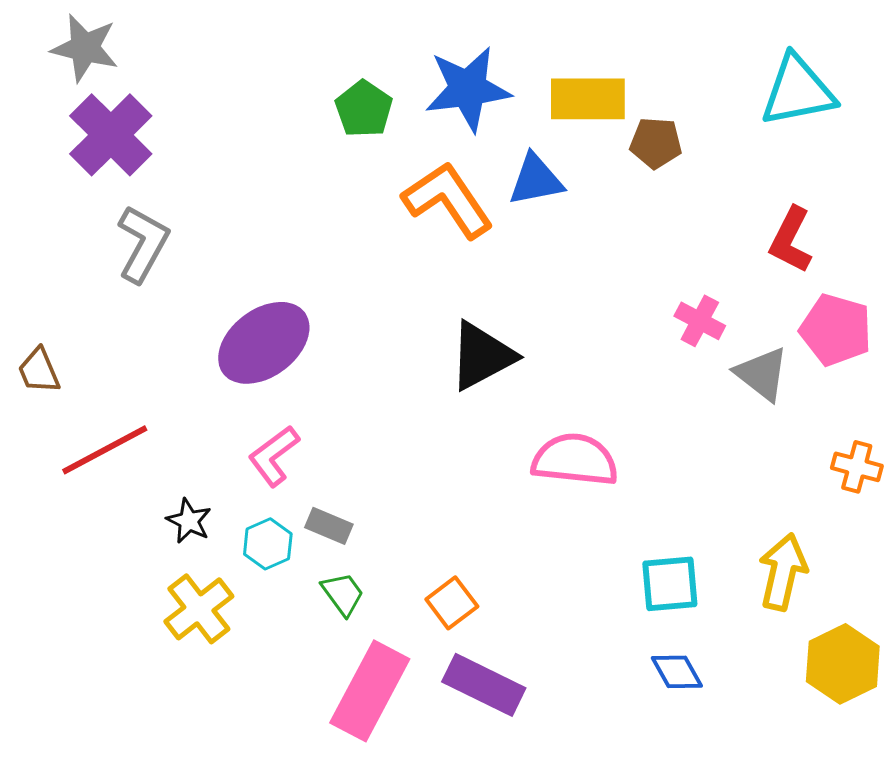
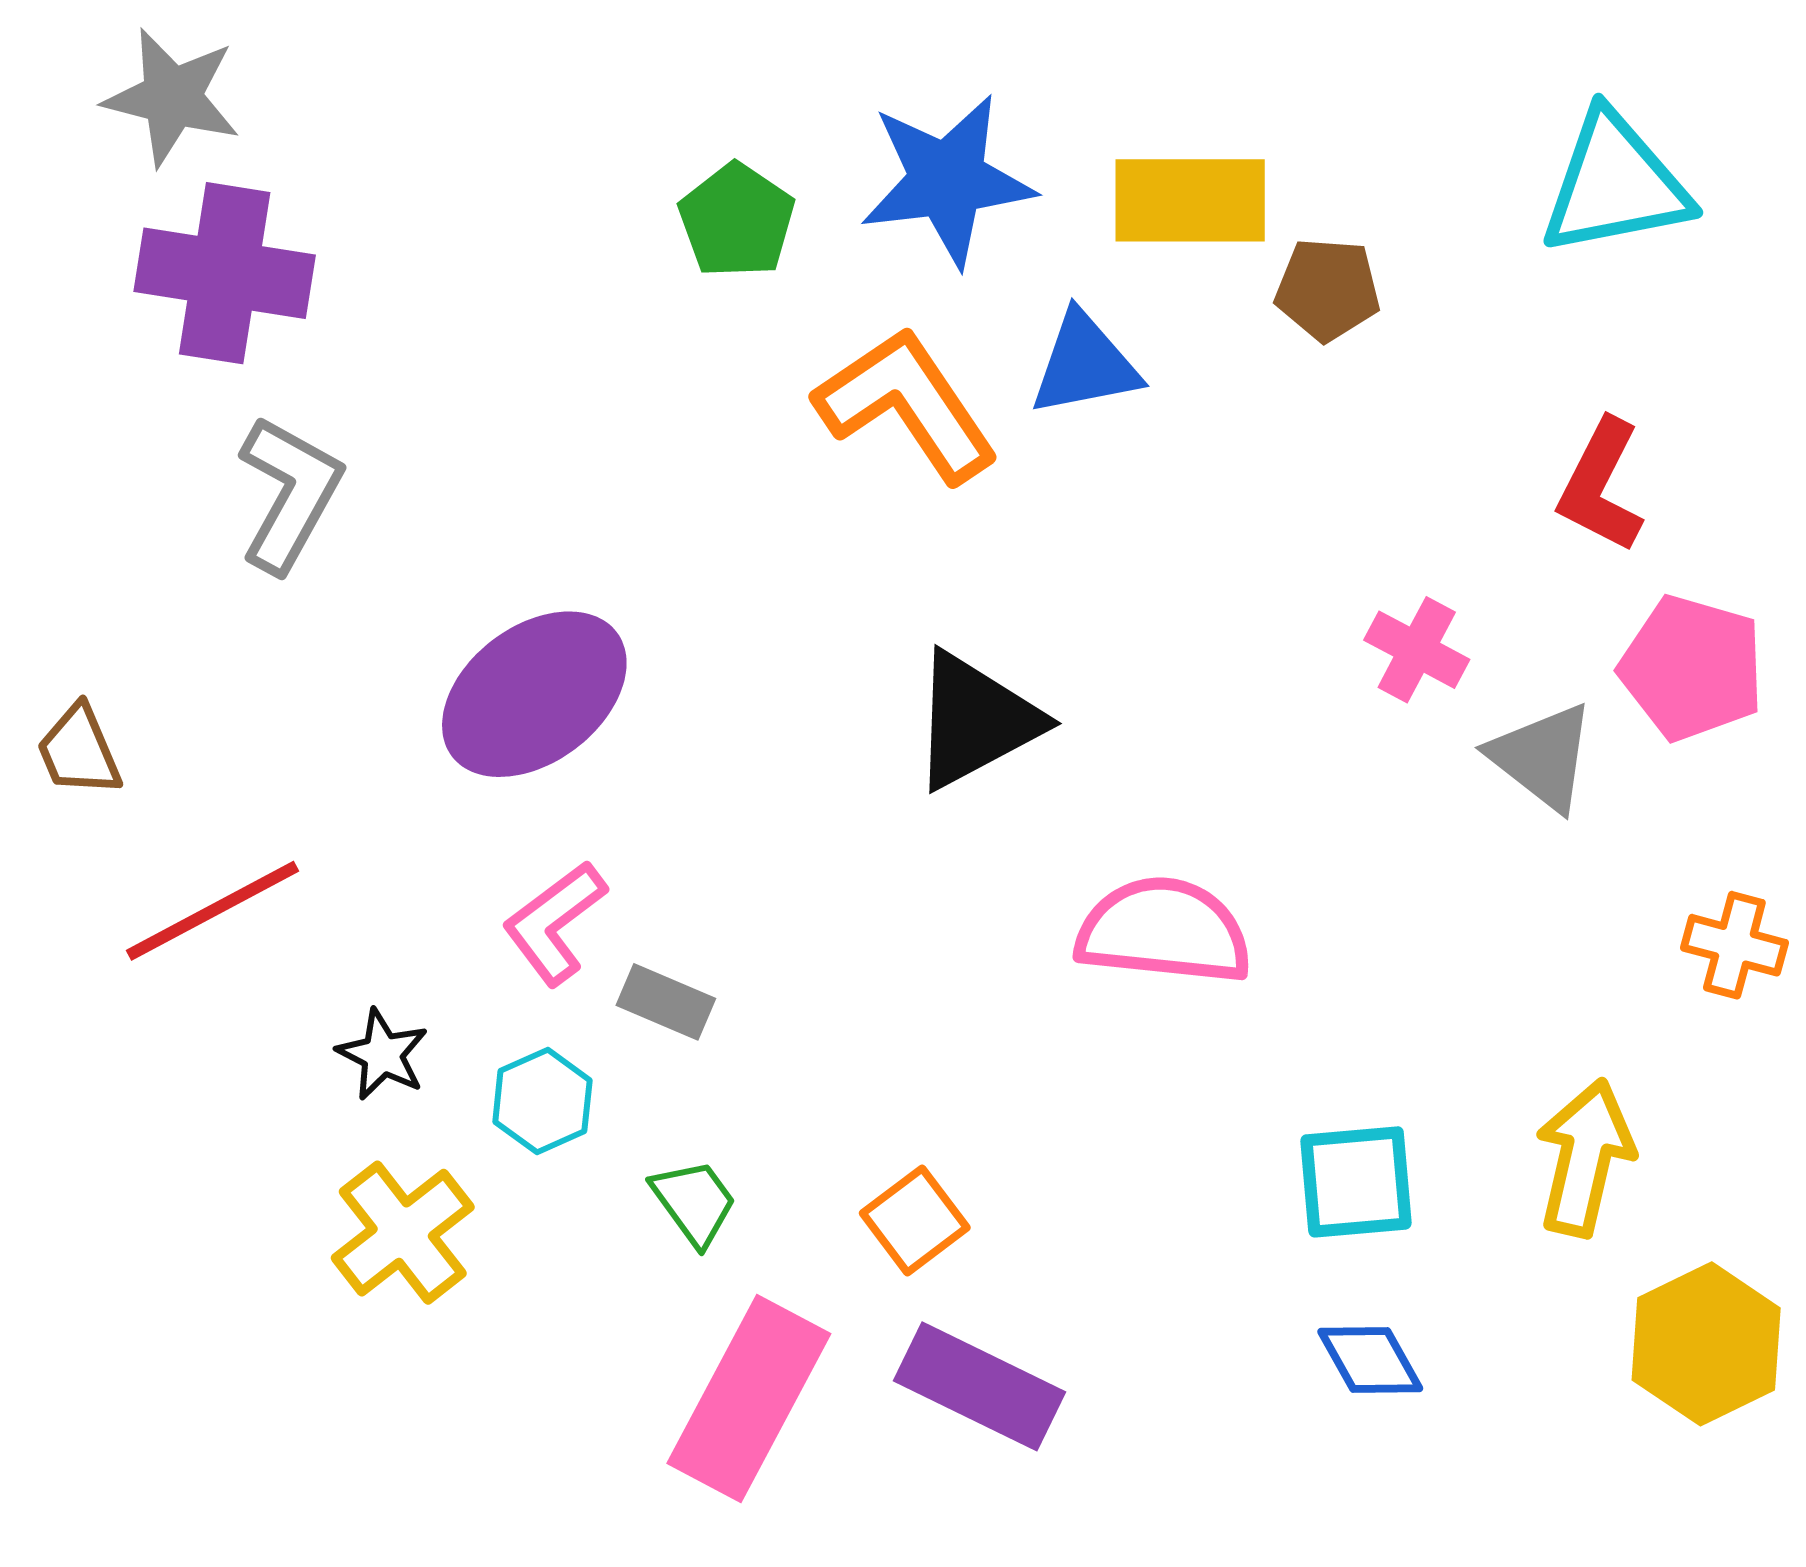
purple cross: (111, 135) -> (225, 273), turned -36
gray rectangle: (329, 526) -> (666, 1002), moved

